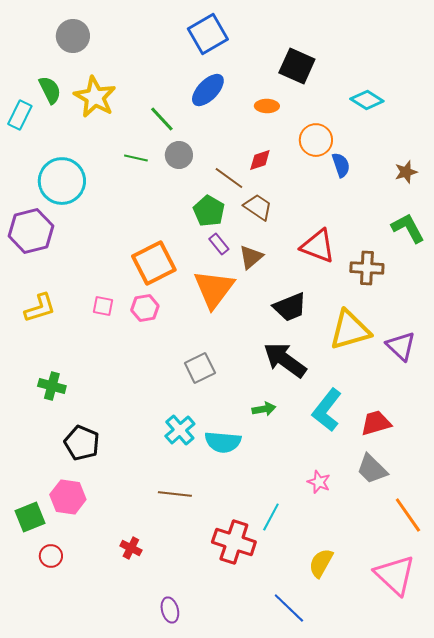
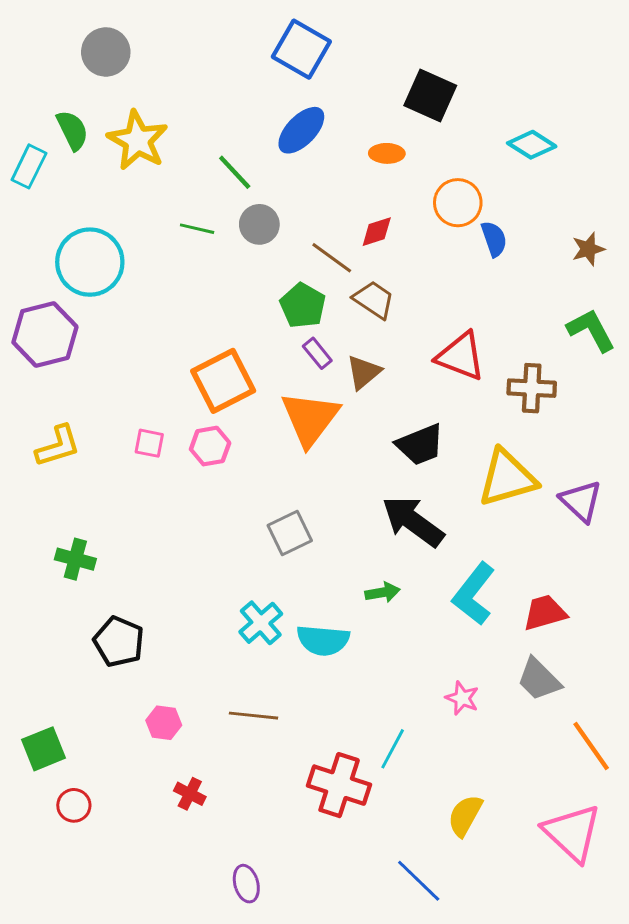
blue square: (208, 34) -> (301, 49), turned -30
pink hexagon: (68, 497) -> (164, 723), moved, size x0.7

